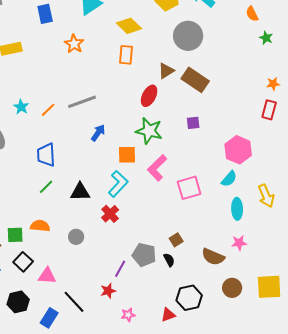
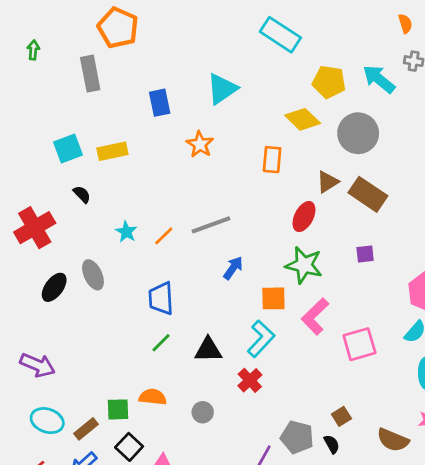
yellow diamond: (129, 26) -> (303, 119), moved

